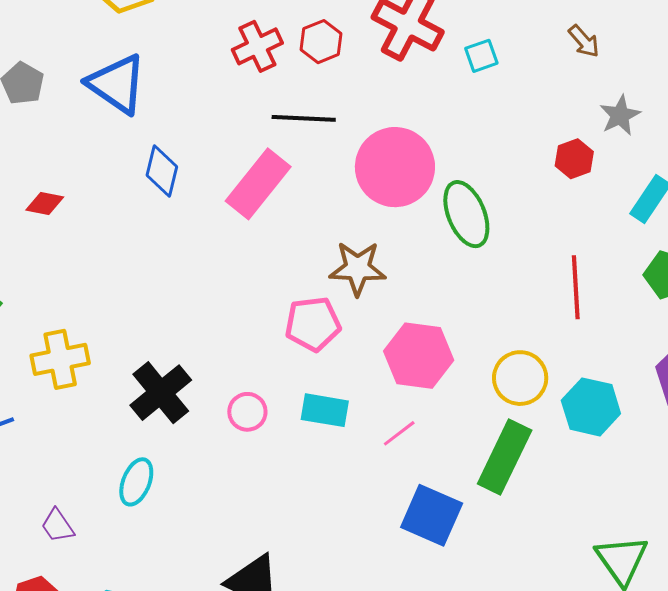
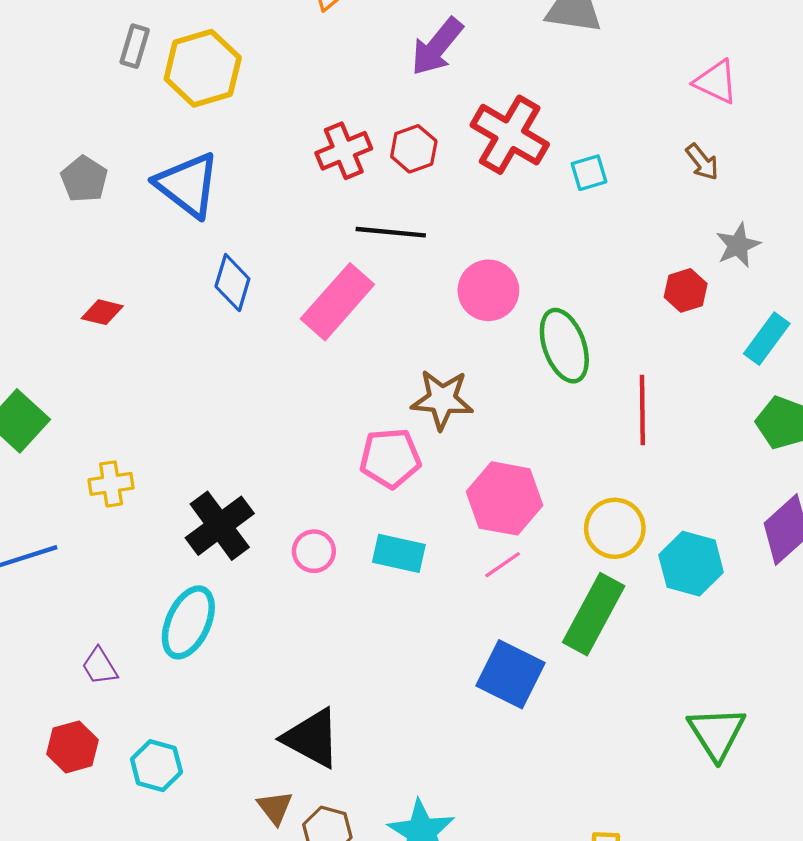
pink circle: (395, 167) -> (488, 290), size x0.7
red line: (576, 287) -> (642, 410), moved
yellow cross: (60, 359) -> (111, 484), size x0.7
pink line: (399, 433) -> (503, 565), moved
cyan ellipse: (136, 482) -> (188, 622), size x1.4

